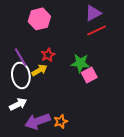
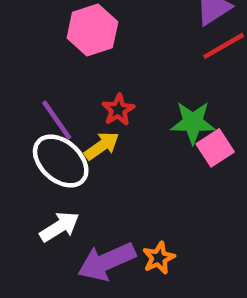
white ellipse: (21, 75) -> (61, 161), turned -35

